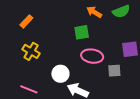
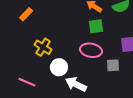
green square: (82, 32) -> (96, 26), moved
yellow cross: (31, 51) -> (43, 47), moved

